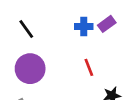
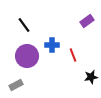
blue cross: (84, 26) -> (52, 45), moved

